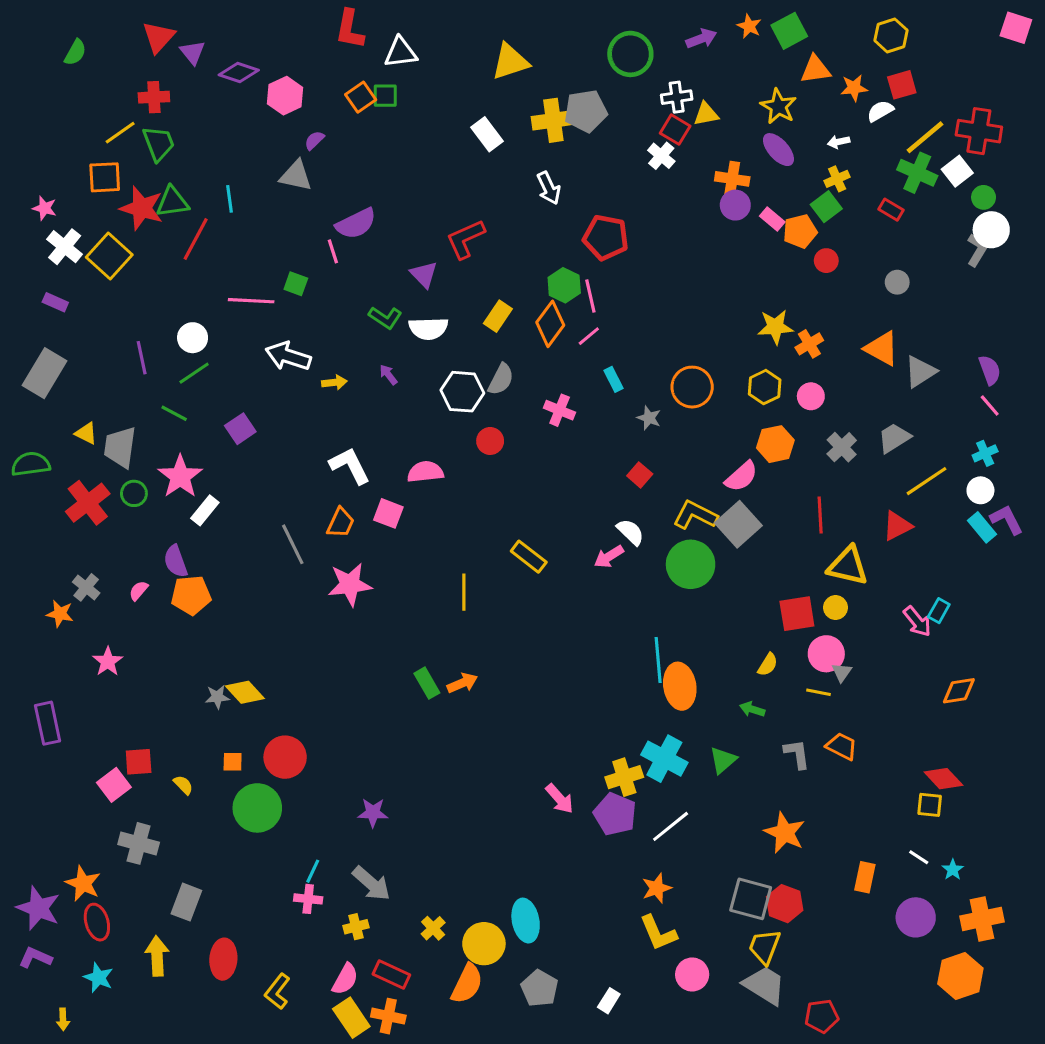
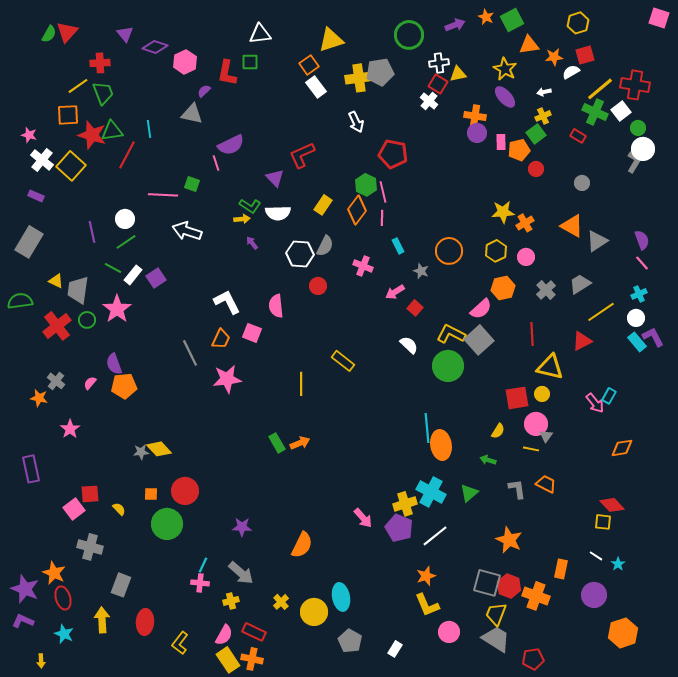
red L-shape: (350, 29) -> (227, 73), moved
red triangle: (159, 37) -> (67, 32), moved
orange square: (361, 97) -> (309, 65), moved
pink rectangle: (772, 219) -> (501, 142), turned 49
pink line: (589, 336) -> (382, 218), turned -49
yellow arrow: (334, 382) -> (242, 219), moved
pink semicircle: (425, 472) -> (276, 306), turned -90
white rectangle: (205, 510) -> (133, 275), moved
pink arrow: (609, 557) -> (395, 292), moved
orange cross: (982, 919) -> (536, 596), moved, turned 32
orange semicircle: (467, 984) -> (302, 545), moved

